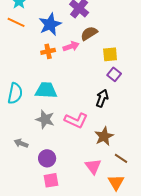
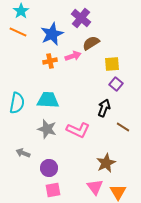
brown star: (104, 136) -> (106, 163), moved
brown line: (121, 158) -> (123, 127), moved
pink triangle: (93, 166) -> (95, 187), moved

